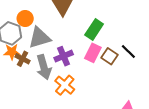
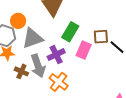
green rectangle: (94, 30) -> (70, 32), moved
brown square: (109, 56) -> (101, 37), moved, turned -35
brown cross: (23, 59) -> (21, 71), moved

